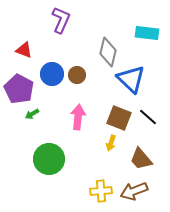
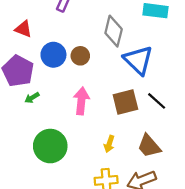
brown square: (119, 118) -> (125, 102), turned -35
yellow arrow: (111, 143) -> (109, 144), moved

